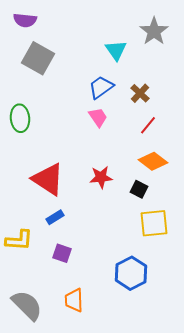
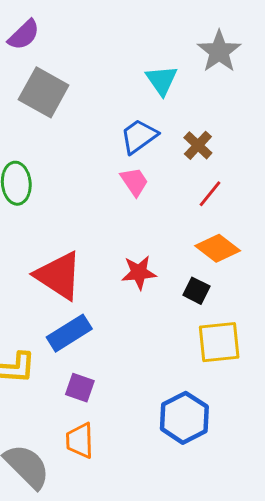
purple semicircle: (25, 20) -> (24, 35), turned -50
blue rectangle: (55, 217) -> (69, 333), size x1.6
orange trapezoid: (74, 300) -> (80, 441), moved

